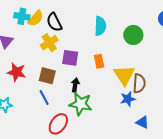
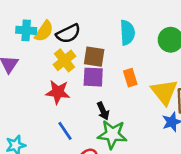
black semicircle: (54, 22) -> (68, 34), turned -84
red star: (17, 72) -> (58, 92), moved
brown square: (47, 76) -> (94, 57), moved
black arrow: (75, 85) -> (103, 111), turned 152

